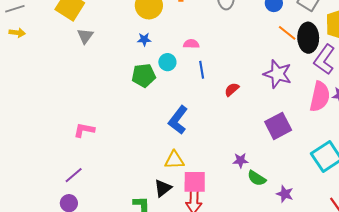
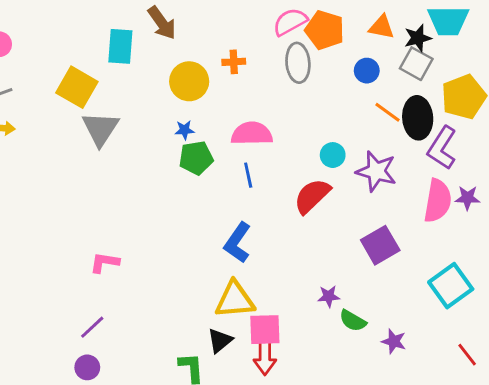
gray triangle: (85, 36) -> (100, 129), size x1.6
pink semicircle: (191, 44) -> (252, 134), size x1.8
cyan circle: (167, 62) -> (333, 155), moved
blue line: (202, 70) -> (248, 175), moved
green pentagon: (144, 75) -> (196, 158), moved
red semicircle: (232, 89) -> (312, 196), size x1.8
yellow triangle: (174, 160) -> (235, 300), size x1.4

